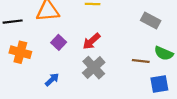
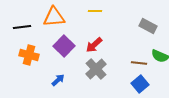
purple square: (59, 42) -> (64, 46), size x1.5
blue square: (159, 84) -> (140, 84), moved, turned -30

